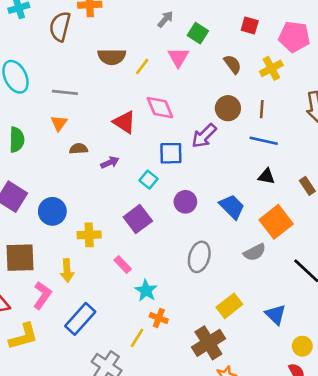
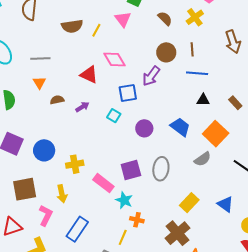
purple square: (138, 219) -> (131, 170), moved, turned 30
pink rectangle: (123, 265) -> (103, 183), size x1.5

